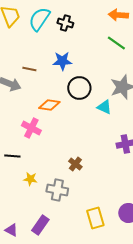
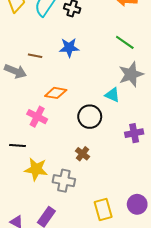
green line: (116, 43) -> (125, 42), moved
black circle: (79, 88) -> (90, 117), moved
yellow star: (30, 179) -> (36, 169), size x1.6

